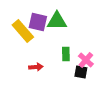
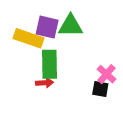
yellow rectangle: (23, 31) -> (28, 38), turned -30
green rectangle: (66, 54) -> (50, 64), moved, size x1.6

